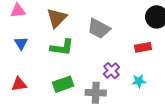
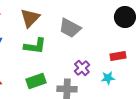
red rectangle: (143, 47) -> (118, 56), moved

